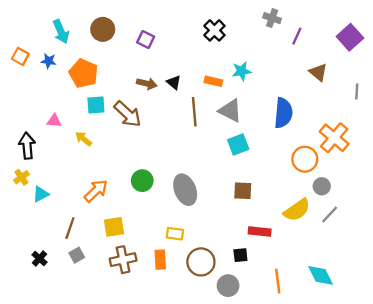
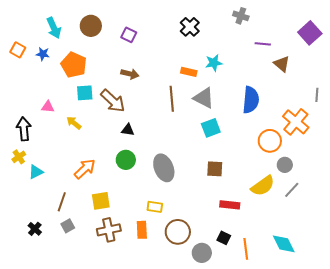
purple line: (297, 36) -> (263, 44), moved, turned 70
black triangle: (174, 82) -> (128, 130), moved, turned -32
gray line: (357, 91) -> (317, 95), moved
black square: (240, 255) -> (224, 238), moved, turned 32

